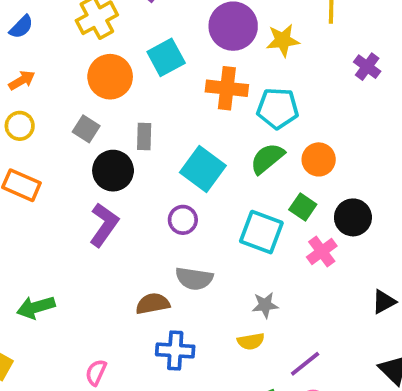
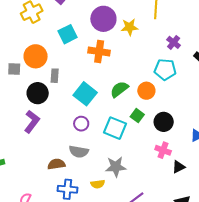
orange circle: (110, 77) -> (36, 56), moved
cyan pentagon: (278, 108) -> (165, 69), moved
gray square: (86, 129) -> (14, 69), moved, turned -32
purple circle: (183, 220) -> (81, 124), moved
pink cross: (322, 251) -> (163, 150), moved, turned -35
gray star: (265, 305) -> (116, 167), size x1.5
yellow semicircle: (251, 341) -> (98, 184), moved

